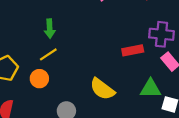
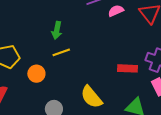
yellow line: (48, 54) -> (61, 52), moved

